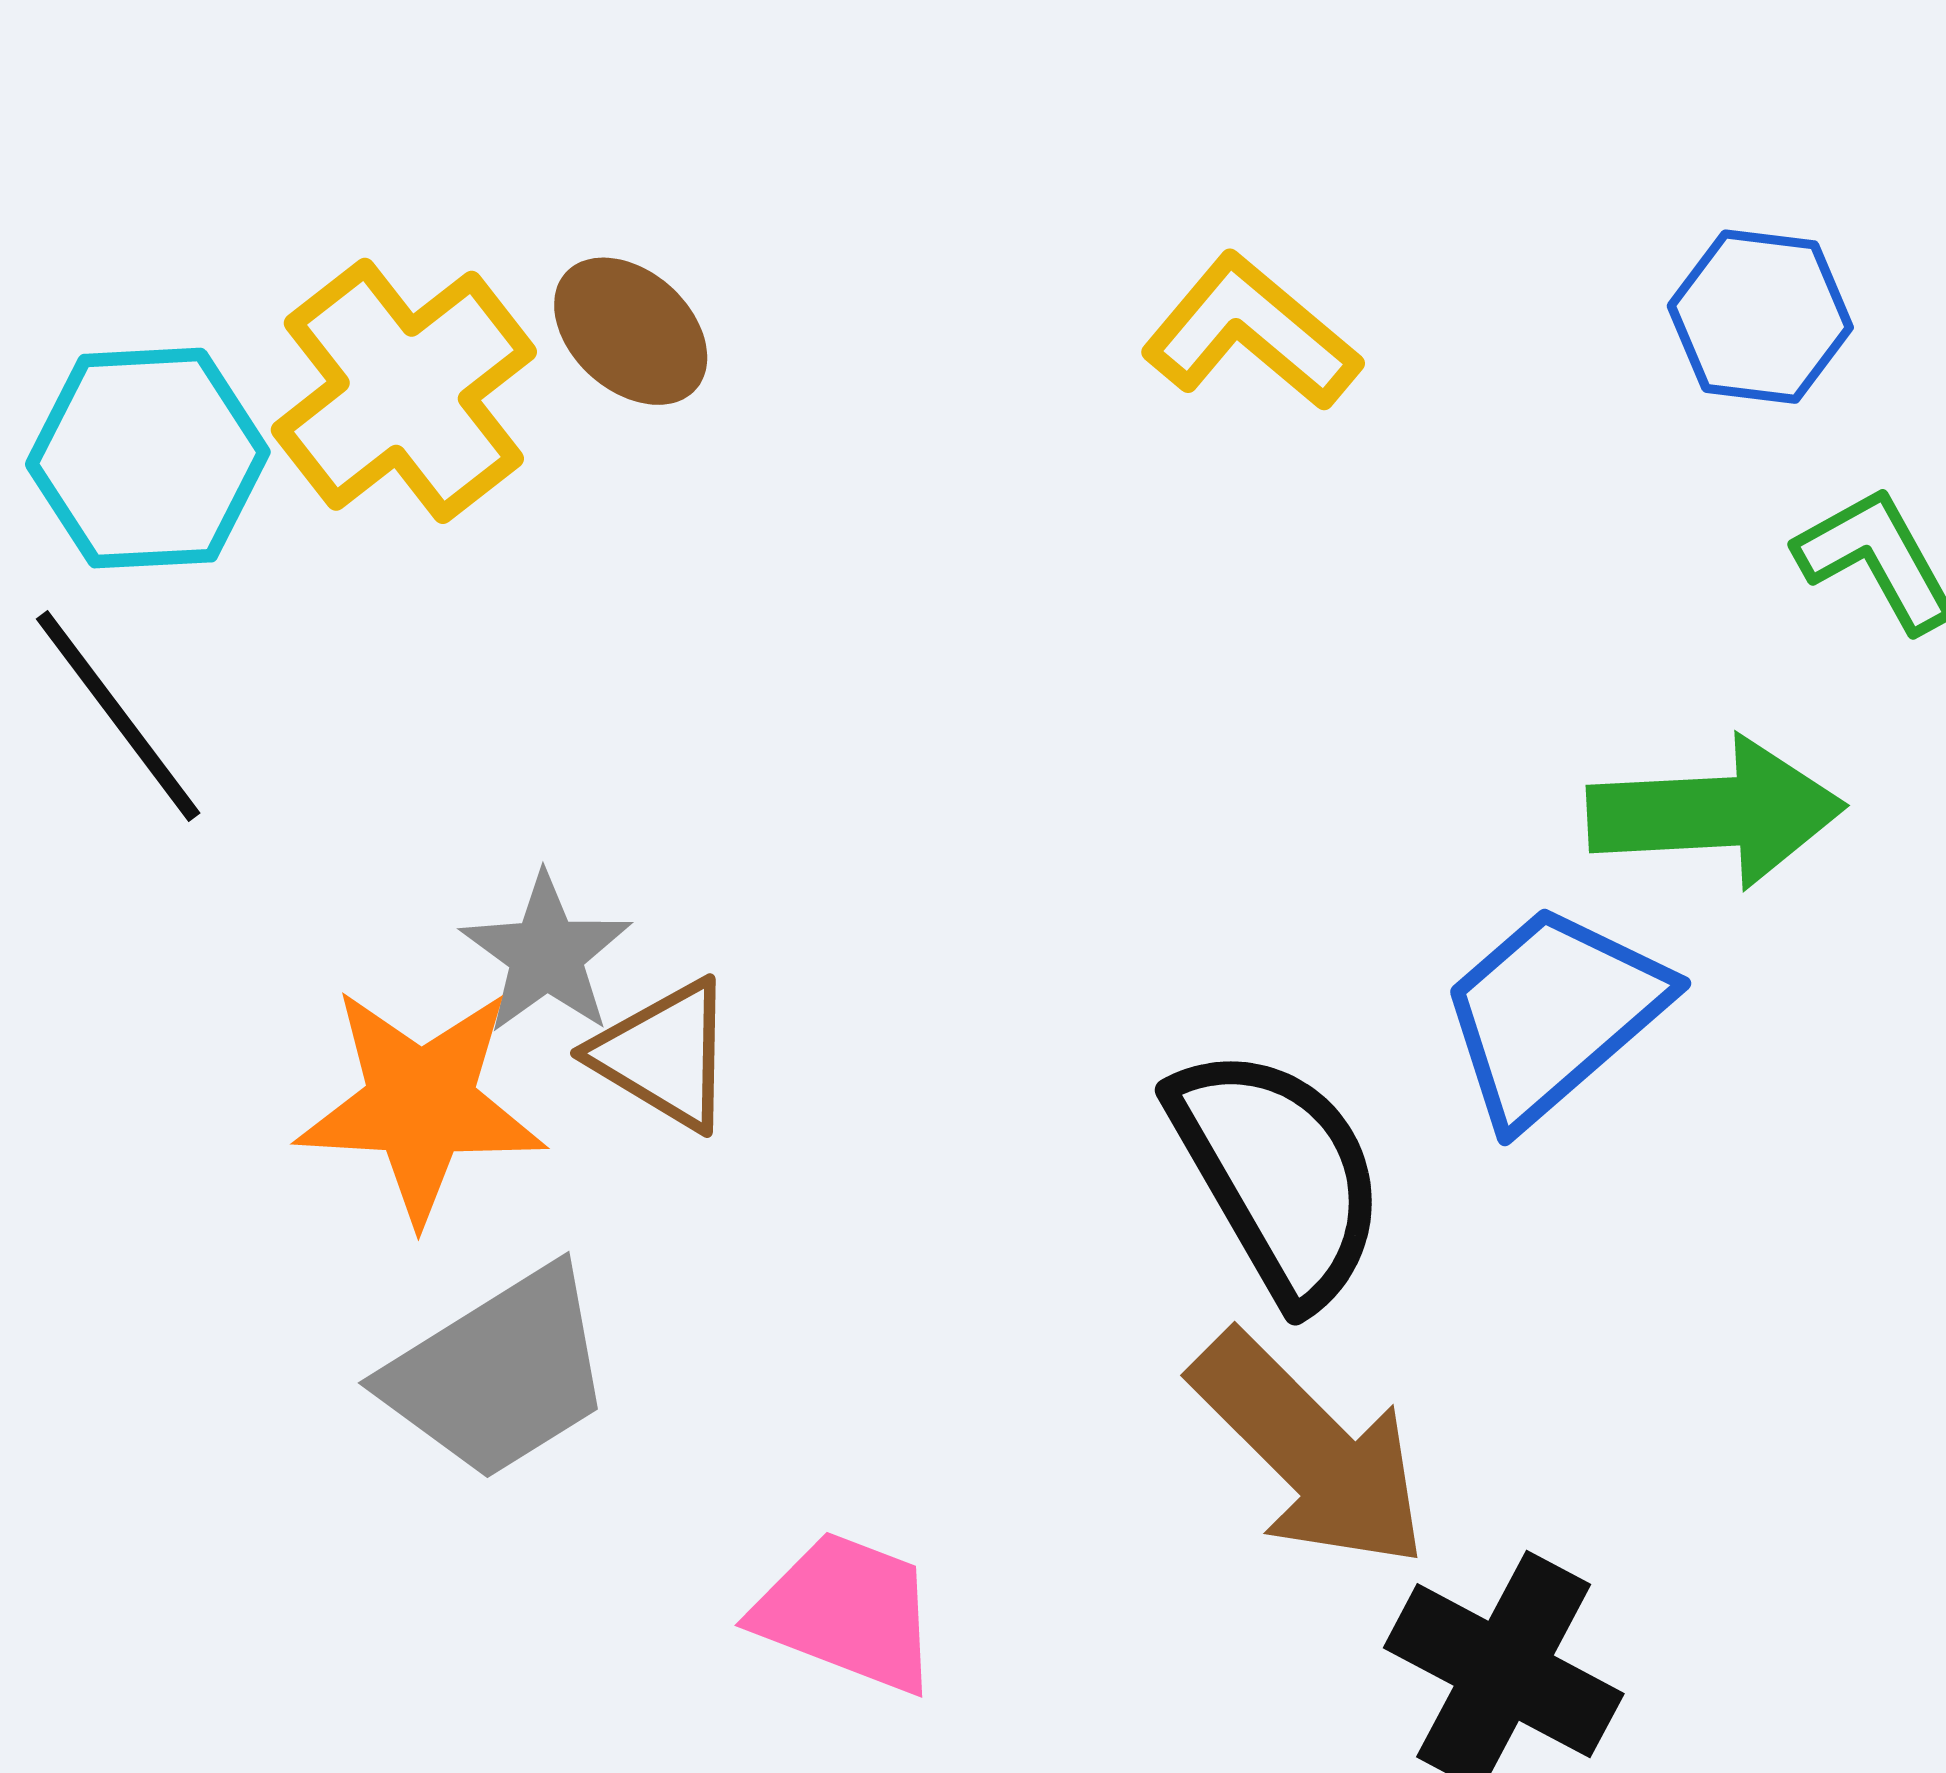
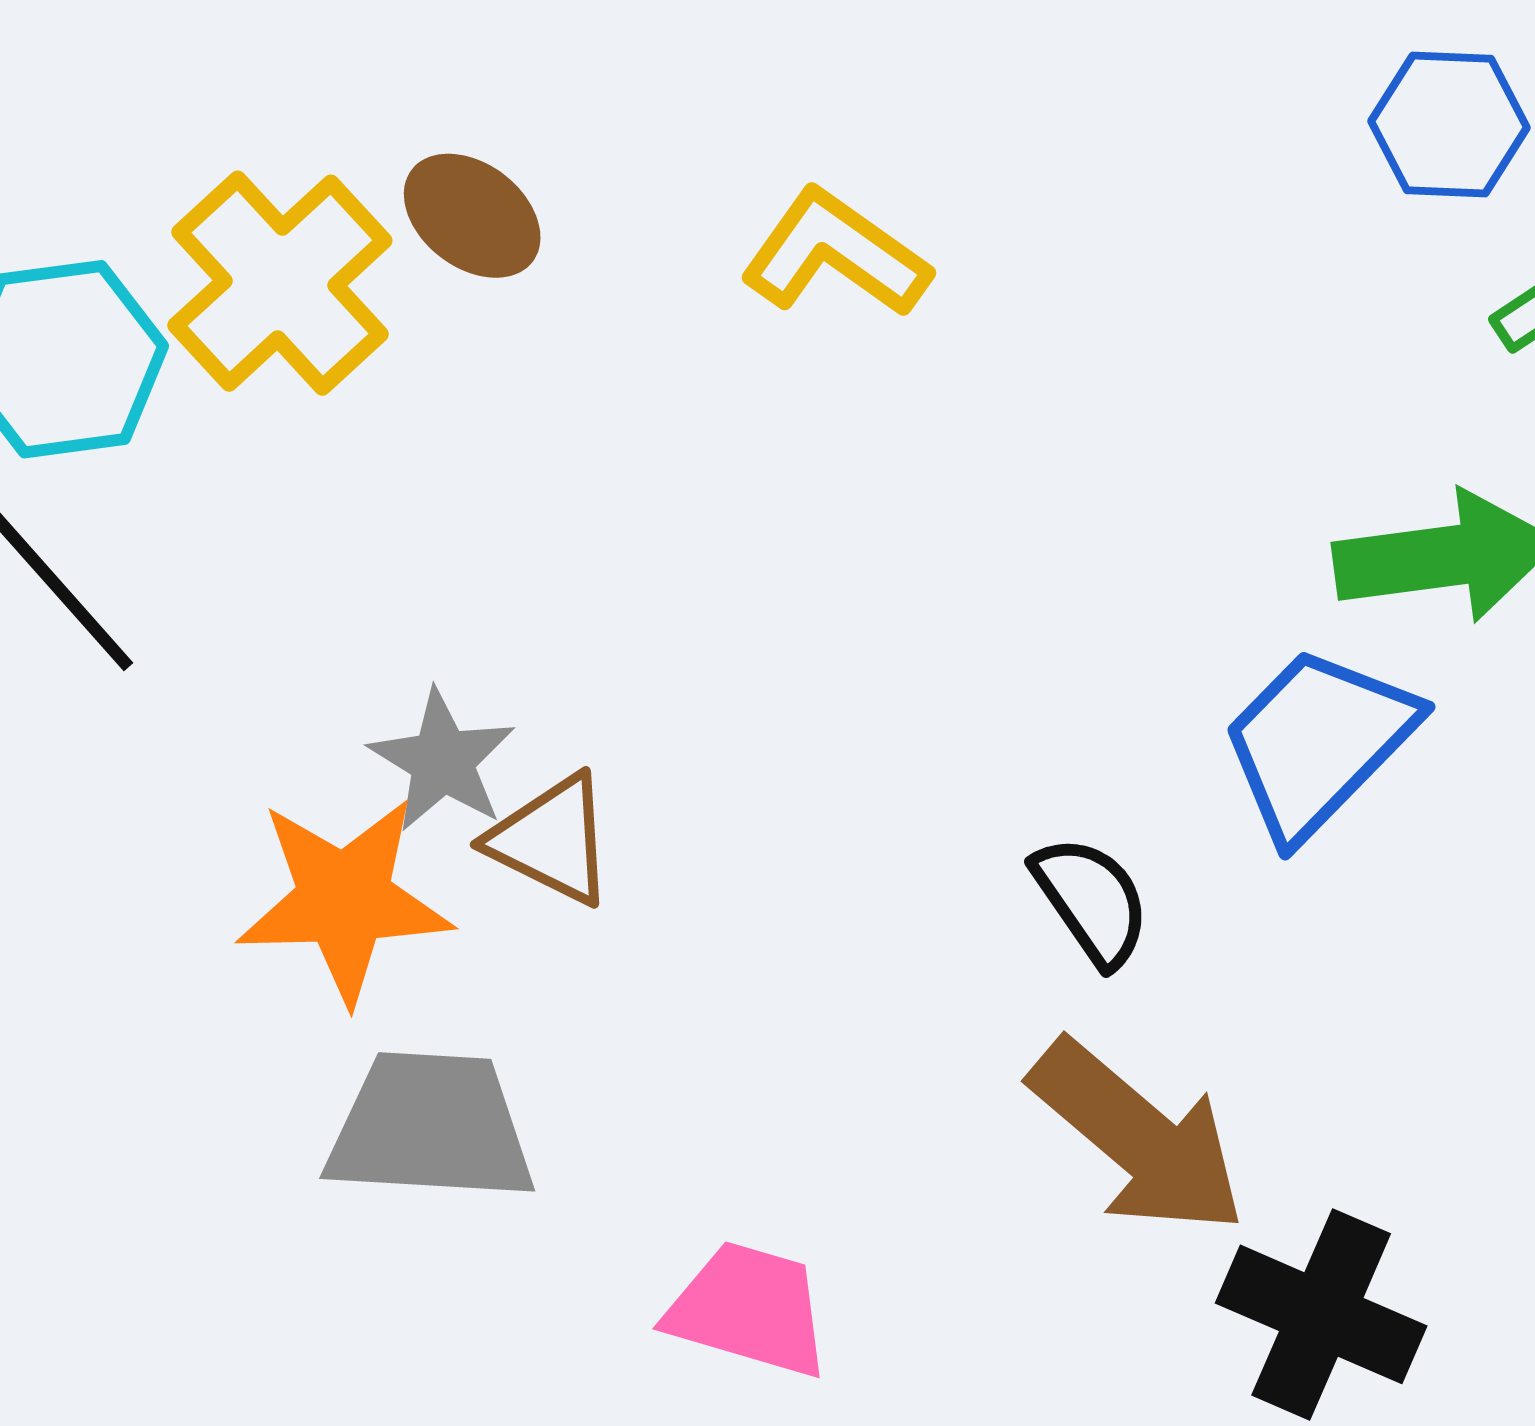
yellow L-shape: (1251, 333) -> (835, 254), moved
black semicircle: (1278, 1175) -> (1092, 901), size x0.6
gray trapezoid: (499, 1374) -> (431, 1127), turned -140

